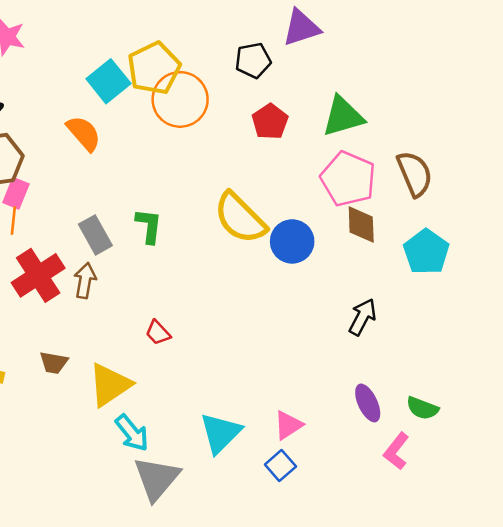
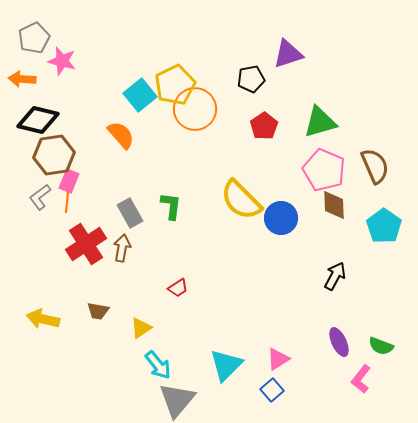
red trapezoid: (158, 333) -> (178, 288), turned -80
yellow triangle: (110, 385) -> (141, 328), size x0.6

